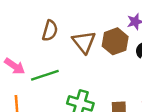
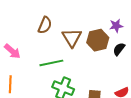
green line: (45, 75) -> (51, 63), moved

